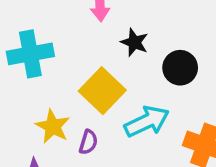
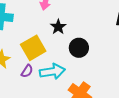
purple semicircle: (88, 142) -> (27, 71), moved

